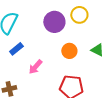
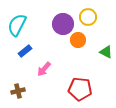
orange circle: (69, 51) -> (78, 40), moved

